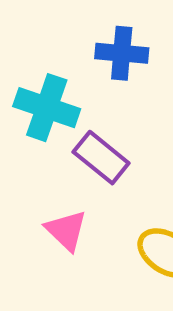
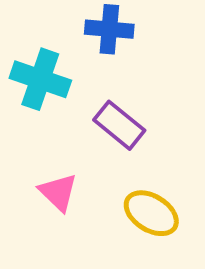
purple rectangle: (101, 158) -> (119, 125), moved

